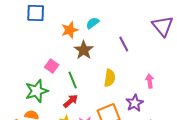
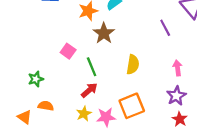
purple line: (124, 44) -> (165, 28), moved
green star: (37, 91) -> (36, 79), moved, size x0.6
purple star: (135, 103) -> (176, 96), moved

